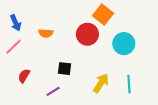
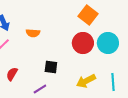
red circle: (87, 34) -> (83, 43), moved
yellow arrow: (101, 83) -> (86, 81), turned -150

